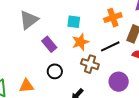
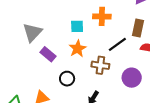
orange cross: (113, 18) -> (102, 16), moved, turned 30
orange star: (80, 42) -> (78, 49), moved
purple rectangle: (49, 44) -> (48, 54), moved

